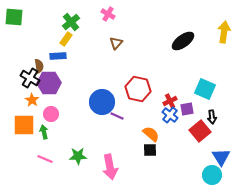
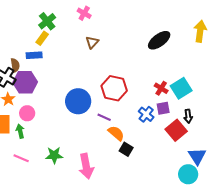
cyan square: (205, 89) -> (181, 88), turned 35
red cross: (170, 101) -> (161, 88), moved, turned -32
purple line: (117, 116) -> (104, 117), moved
orange semicircle: (151, 134) -> (116, 133), moved
black square: (150, 150) -> (126, 149), turned 32

